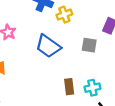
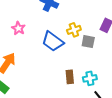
yellow cross: (64, 15) -> (74, 30), moved

